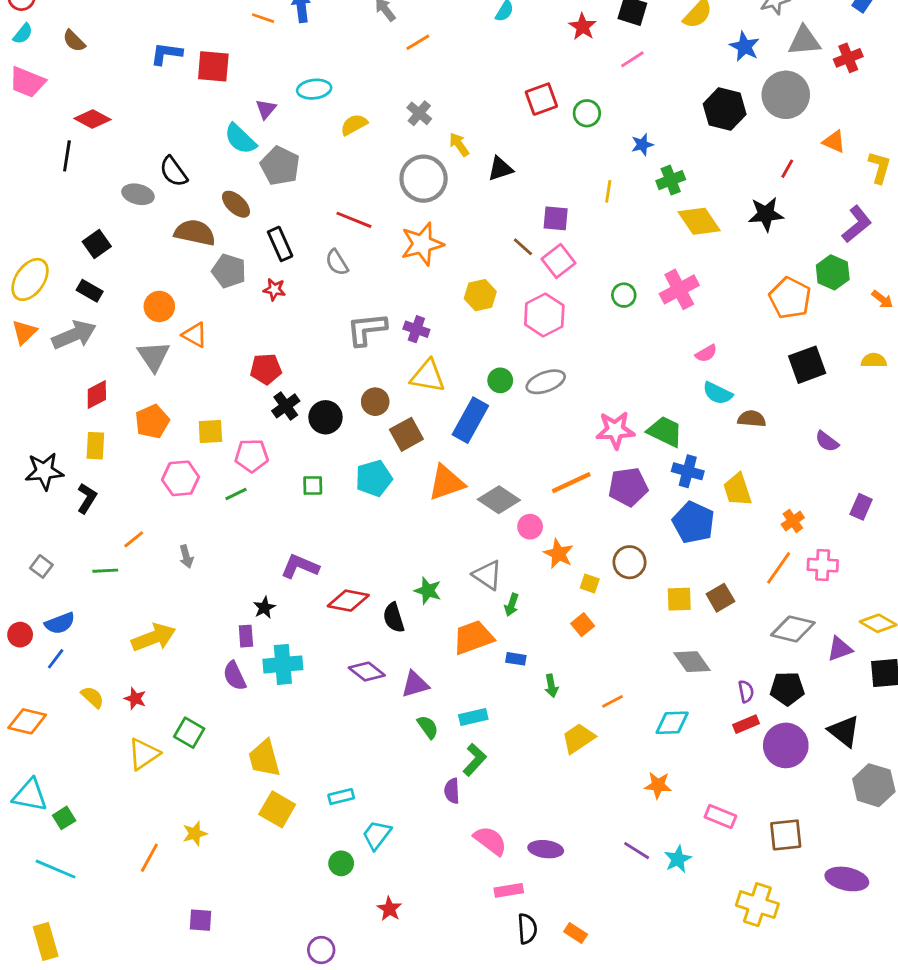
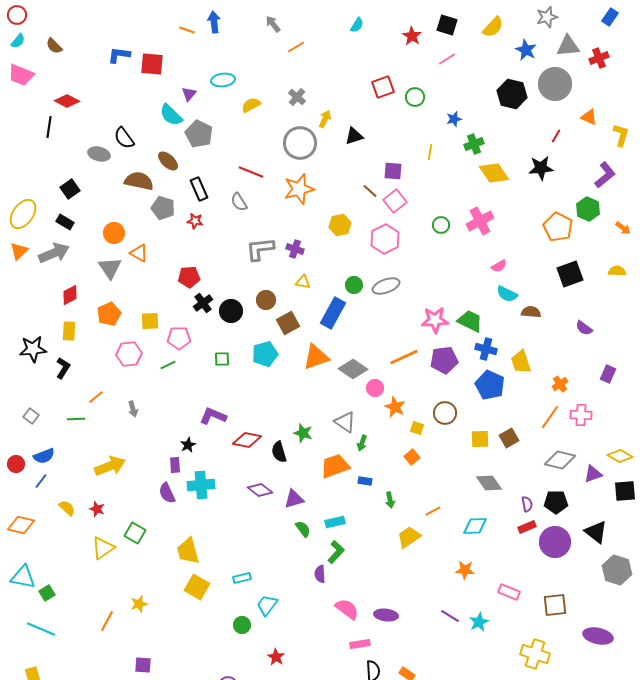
yellow arrow: (459, 145) -> (325, 119), turned 60
yellow triangle: (428, 376) -> (303, 282), size x0.6

